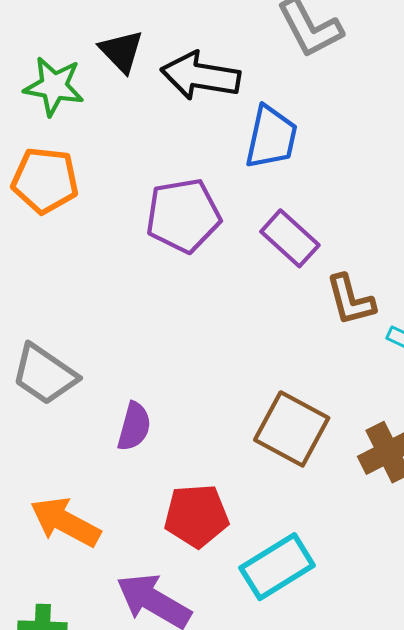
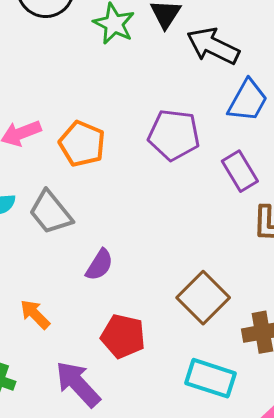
orange pentagon: (45, 180) -> (82, 144), moved
orange arrow: (65, 522) -> (35, 314), size x0.7
cyan rectangle: (277, 567) -> (210, 378), moved, turned 33

